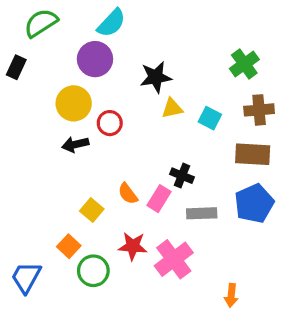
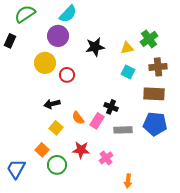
yellow triangle: (172, 108) -> (127, 48), moved
black arrow: (75, 144) -> (52, 104), moved
blue pentagon: (254, 203) -> (155, 124), turned 30
pink cross: (174, 259) -> (106, 158), size x0.6
orange arrow: (231, 295) -> (128, 181), moved

